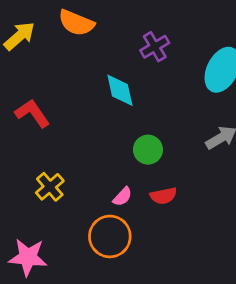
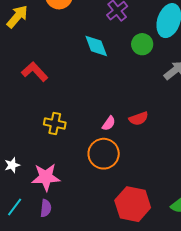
green circle: (148, 150) -> (142, 44), moved
yellow cross: (50, 187) -> (55, 124), turned -30

